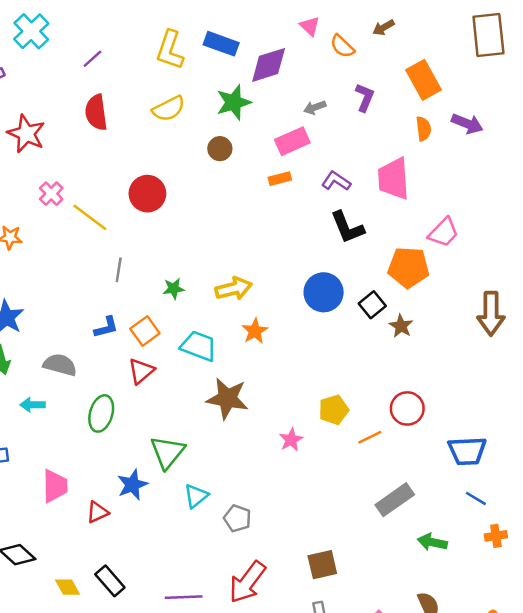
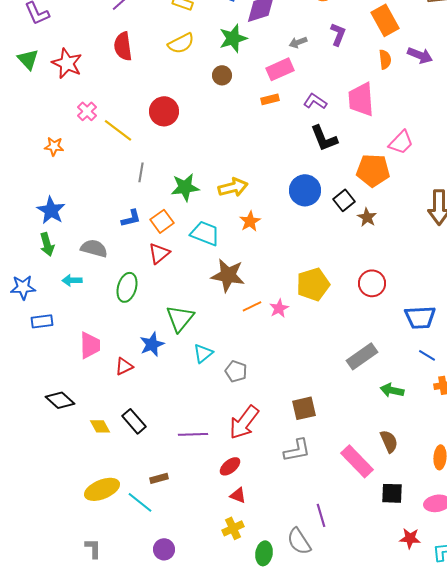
green star: (174, 289) -> (185, 187), size x1.6
yellow pentagon: (334, 410) -> (313, 284), size x1.4
orange line: (370, 437) -> (252, 306), moved

